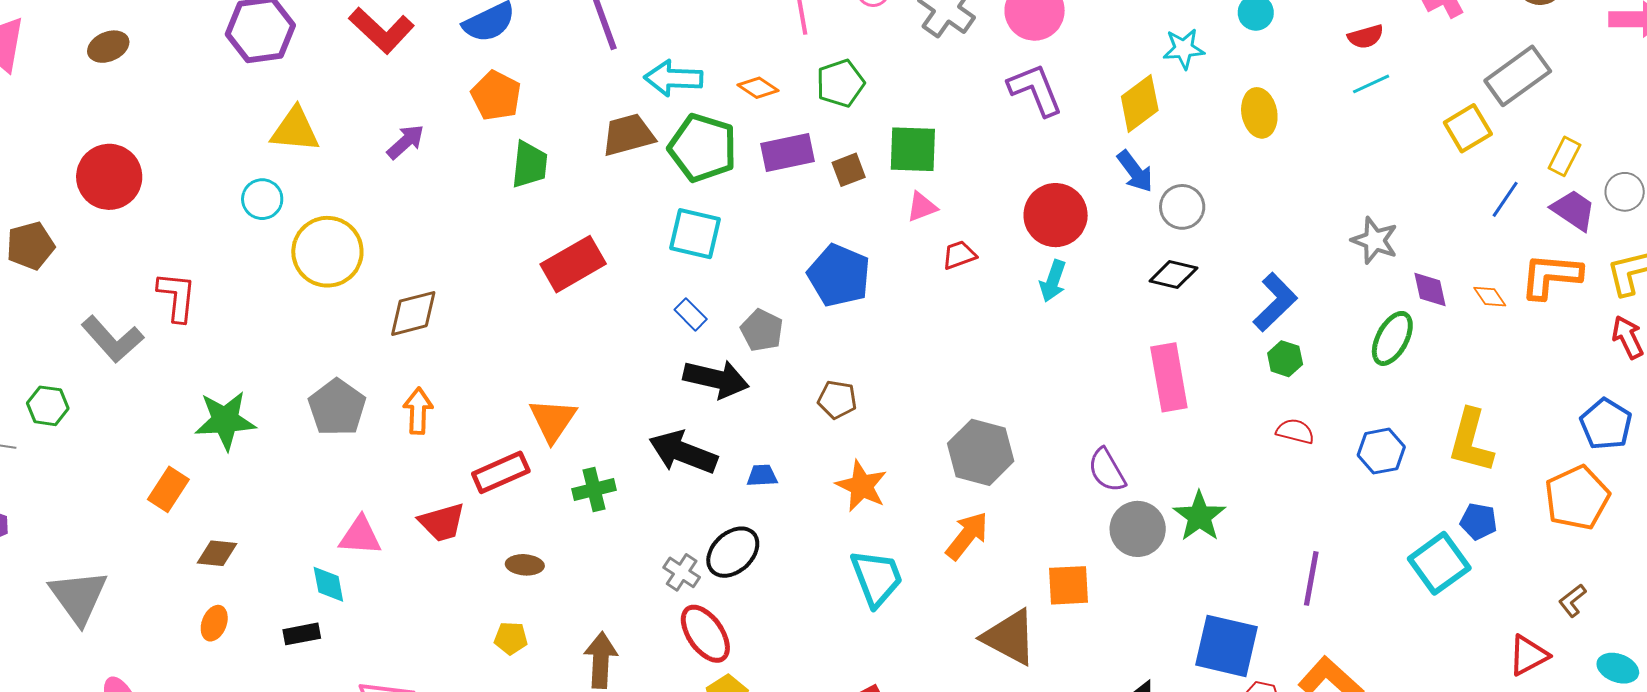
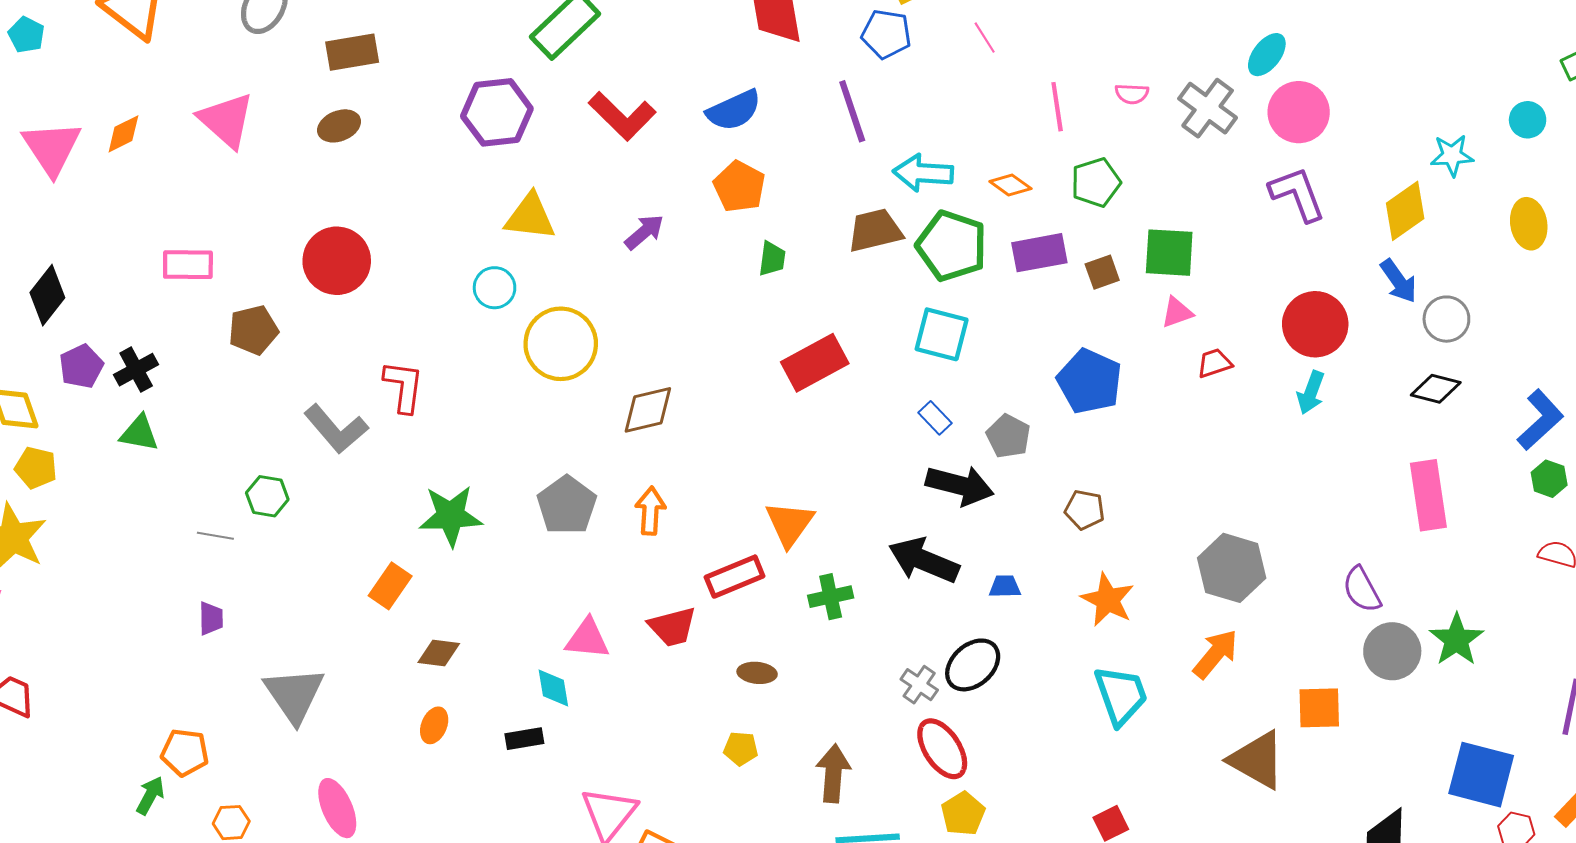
green trapezoid: (529, 165) -> (772, 259), size x0.7

